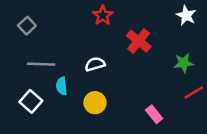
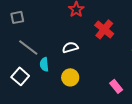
gray square: (27, 26) -> (17, 17), turned 32
gray line: (41, 64) -> (28, 47), turned 35

